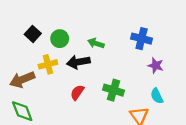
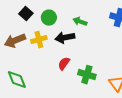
brown arrow: (22, 80) -> (15, 41), moved
green cross: (113, 90) -> (87, 75), moved

